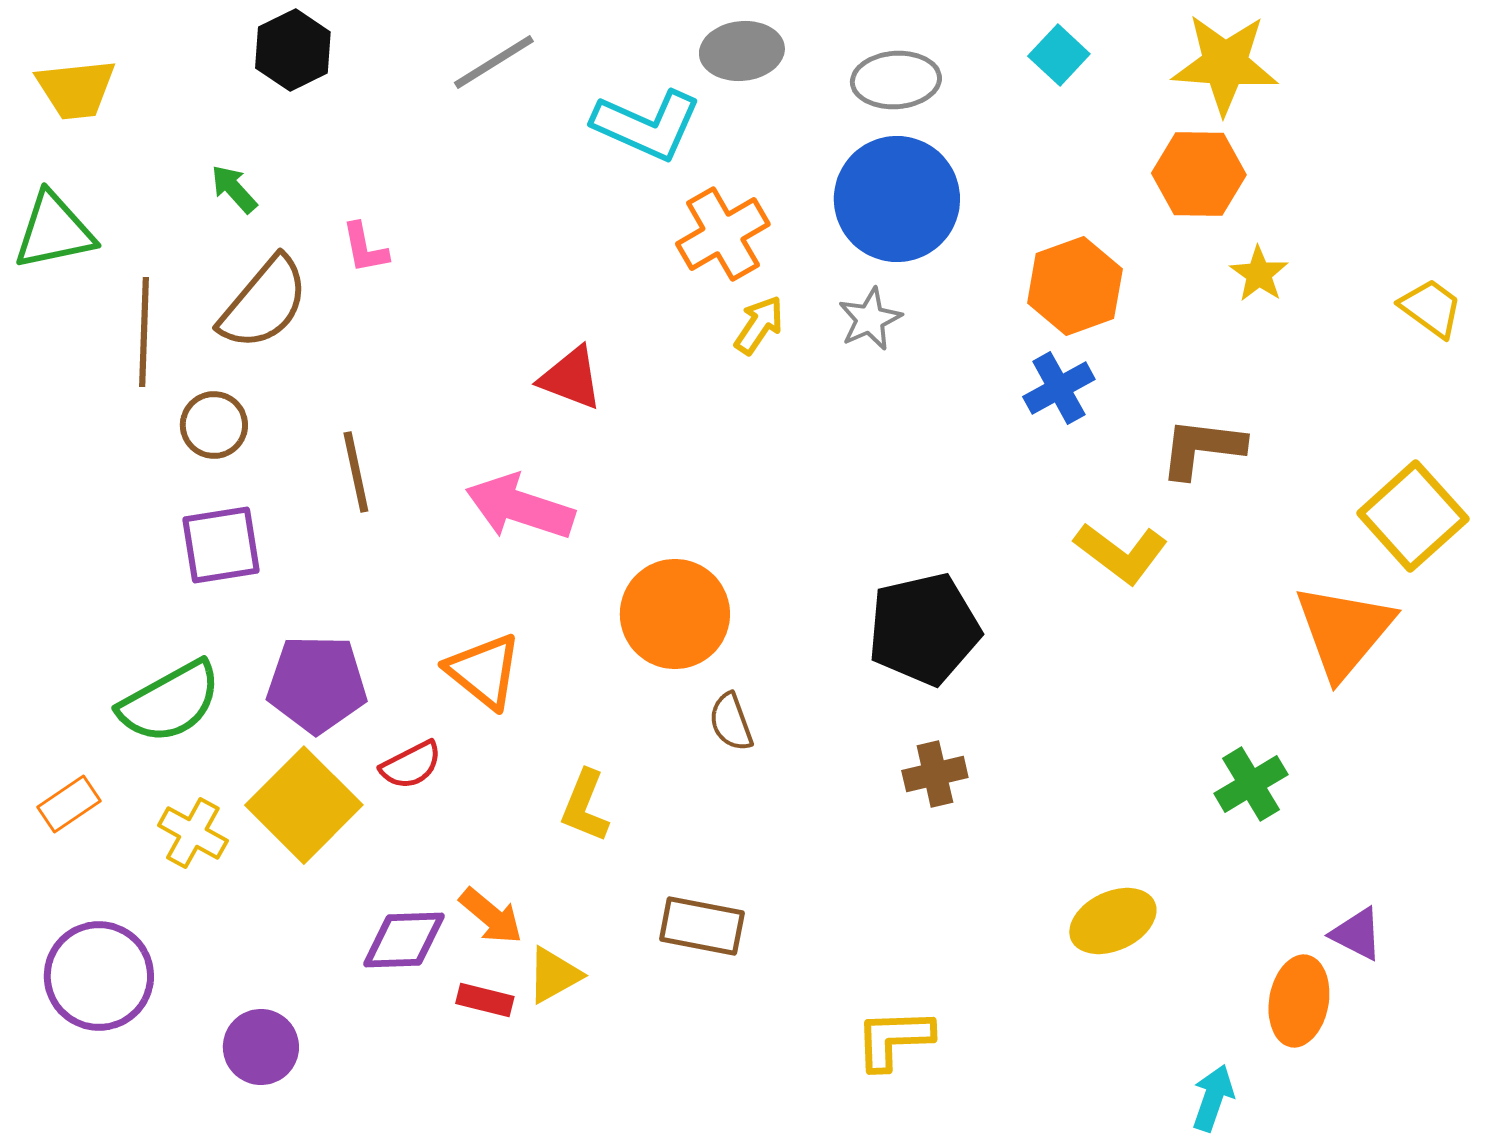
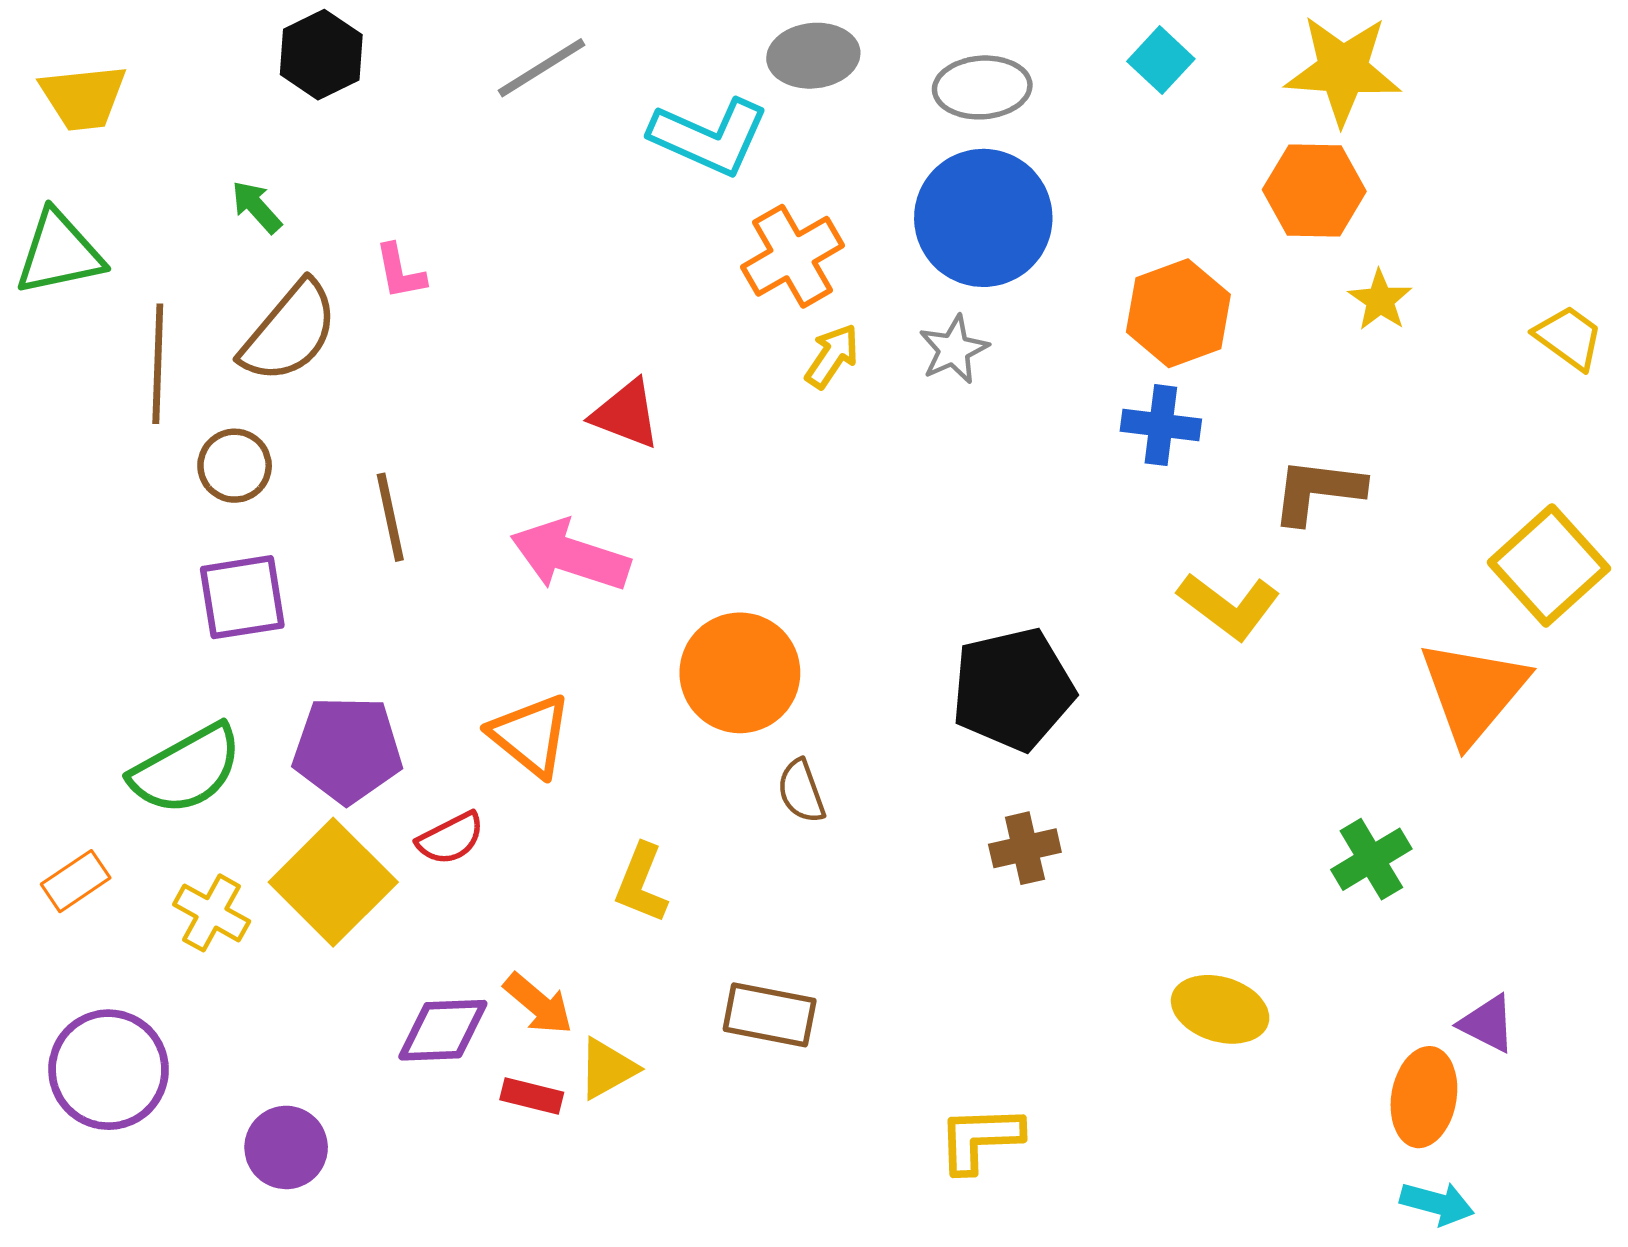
blue cross: (1059, 388) -> (1161, 425), turned 36
yellow ellipse: (1113, 921) -> (1220, 1009), turned 42
cyan arrow: (1213, 1098) -> (1437, 1203), moved, turned 86

